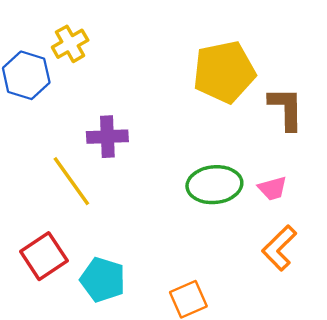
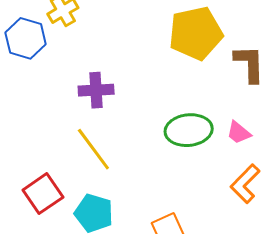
yellow line: (71, 181) -> (93, 149), moved
pink trapezoid: (273, 188) -> (239, 133), turned 56

